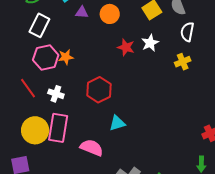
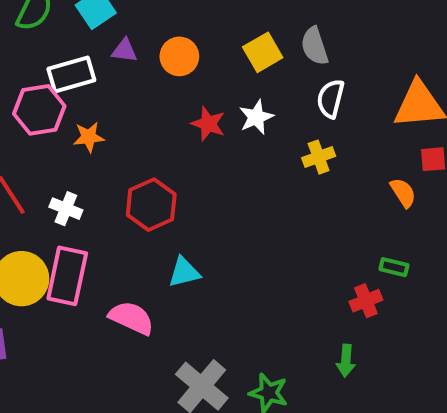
white rectangle: (39, 25) -> (71, 75), moved, turned 45
pink hexagon: (46, 58) -> (39, 110), moved

